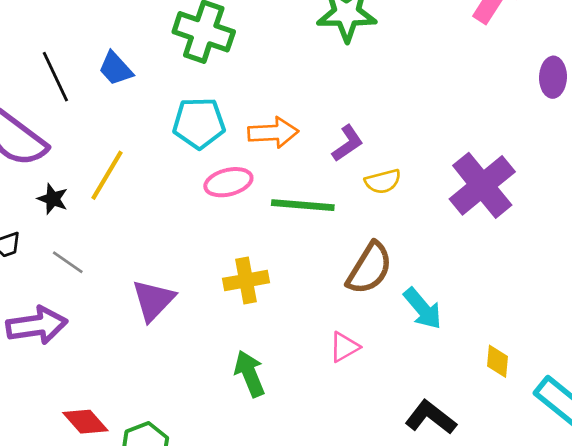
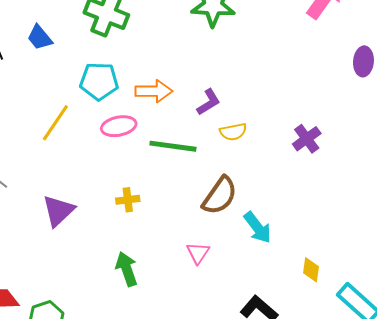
yellow line: (107, 175) -> (55, 123), moved
purple cross: (482, 185) -> (307, 139), size x0.6
yellow cross: (246, 281) -> (128, 200), size x0.7
pink triangle: (344, 347) -> (198, 253), turned -30

